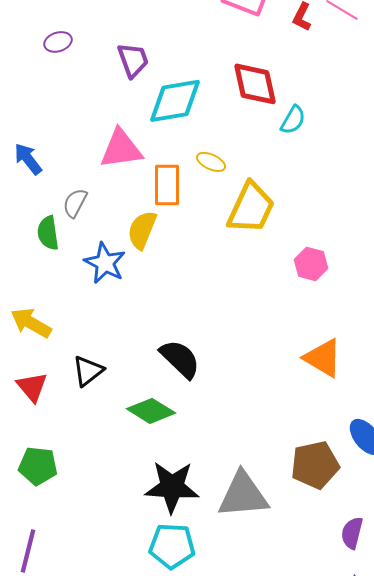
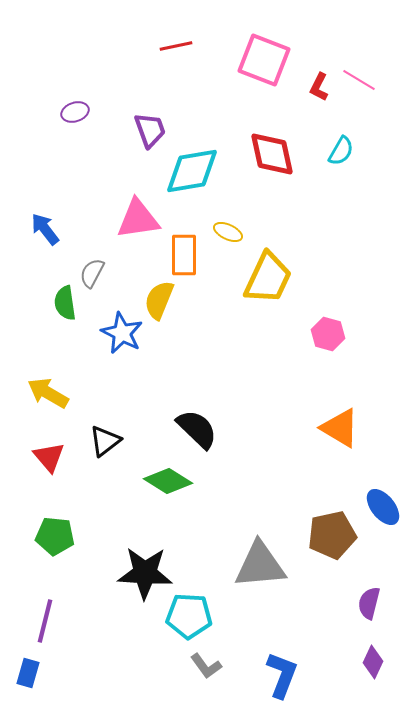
cyan semicircle: (293, 120) -> (341, 151), moved
black star: (172, 487) -> (145, 573), moved

